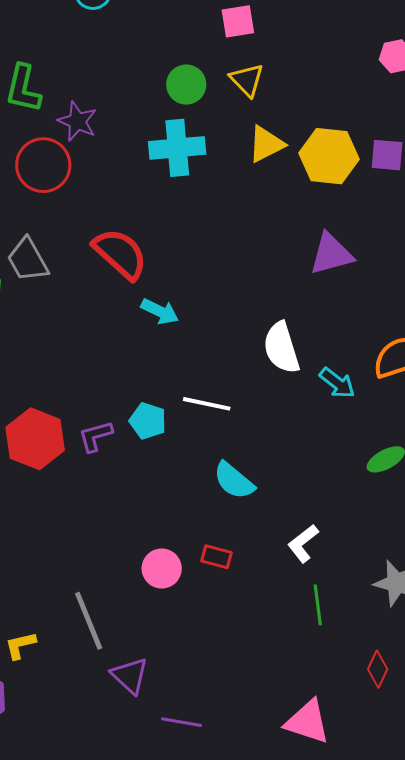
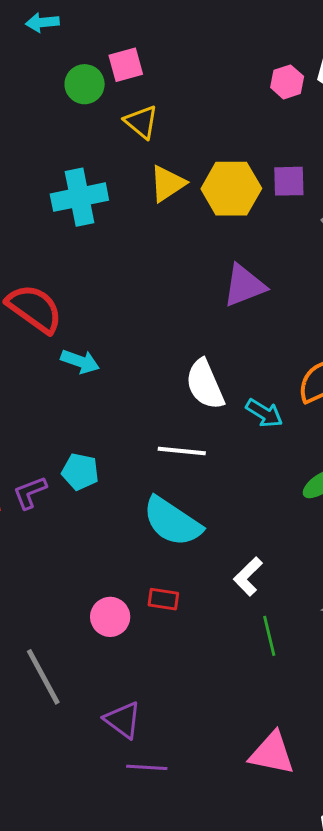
green circle: (186, 85) -> (85, 84), moved
white line: (207, 404) -> (182, 451), moved
cyan semicircle: (234, 481) -> (172, 522), size x1.4
purple triangle: (130, 676) -> (123, 720), moved

